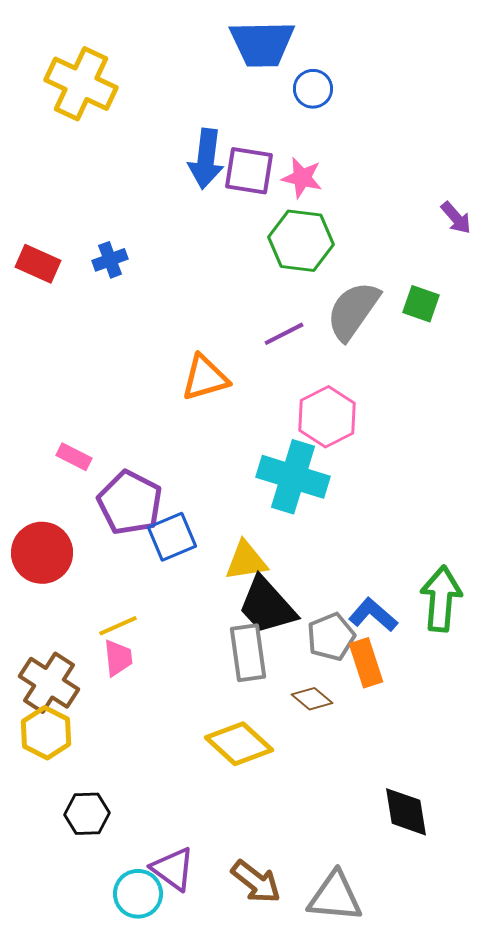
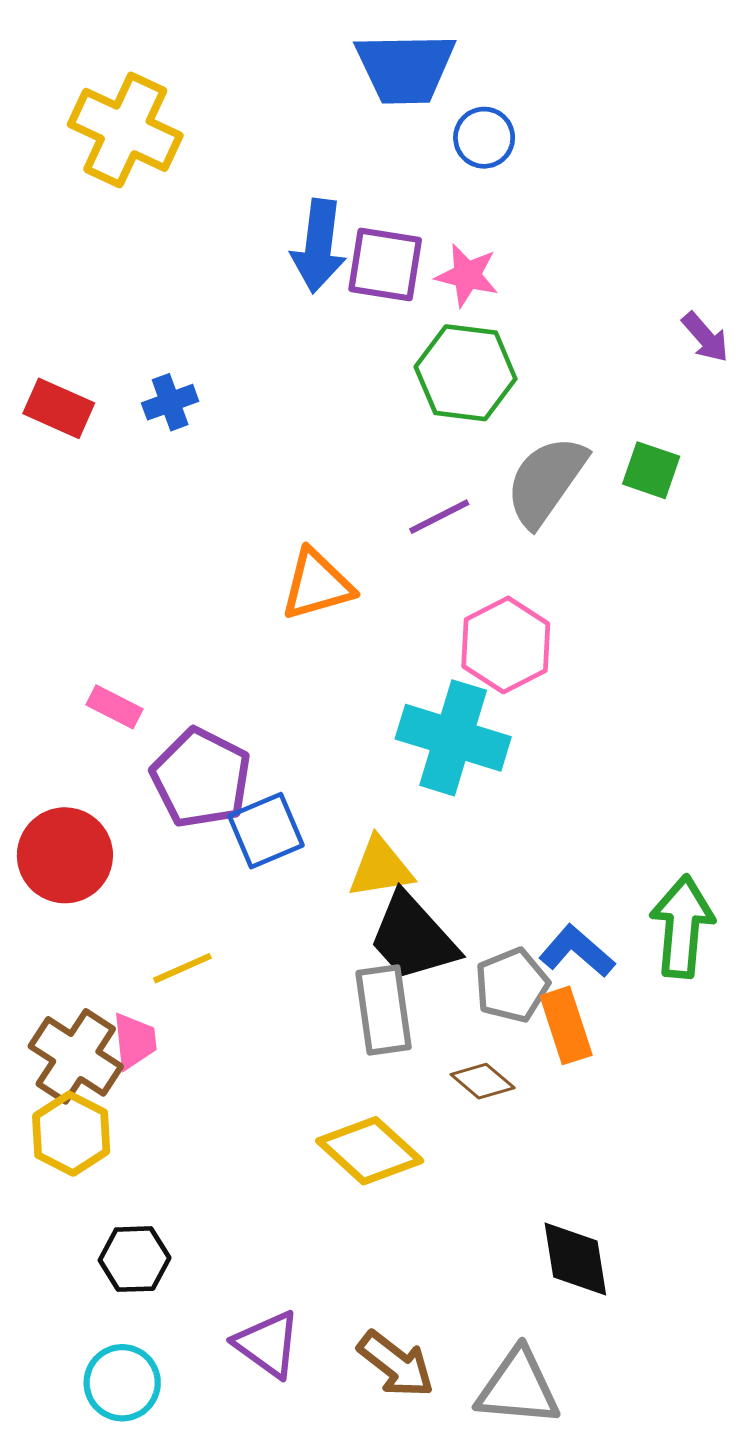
pink trapezoid: (118, 658) -> (135, 1041), moved
black diamond: (406, 812) -> (575, 1259), moved
cyan circle: (138, 894) -> (122, 1383), moved

